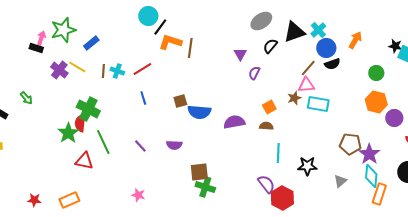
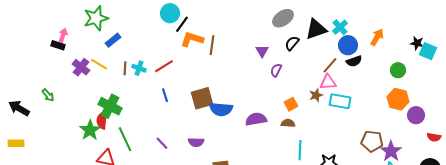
green star: (63, 30) -> (96, 18), moved
brown square: (180, 101) -> (202, 98), size x1.6

